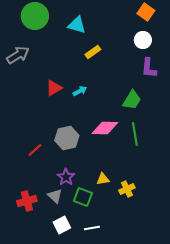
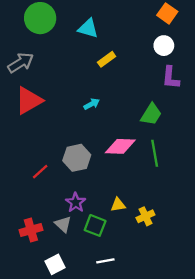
red triangle: (54, 88) -> (29, 101), moved, size x1.5
white square: (62, 225) -> (55, 264), moved

